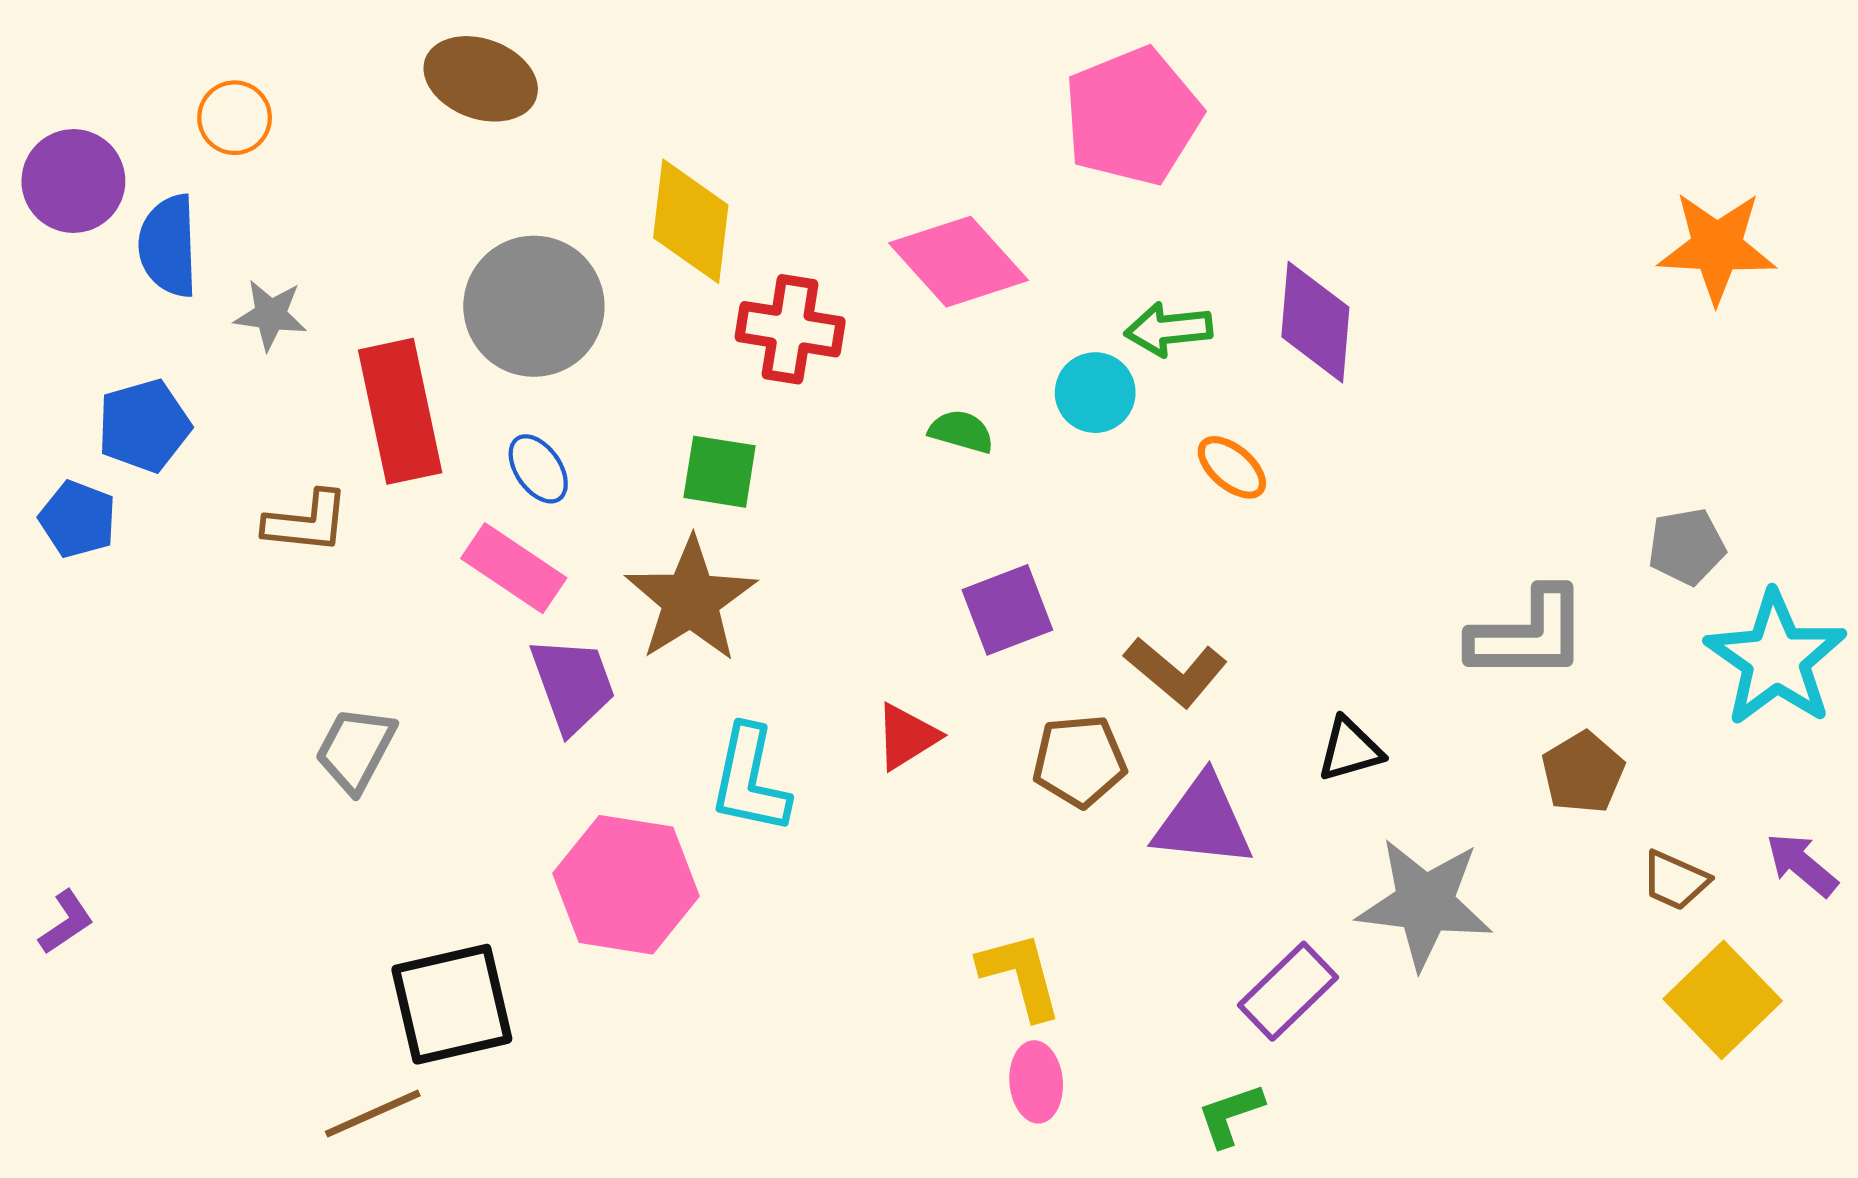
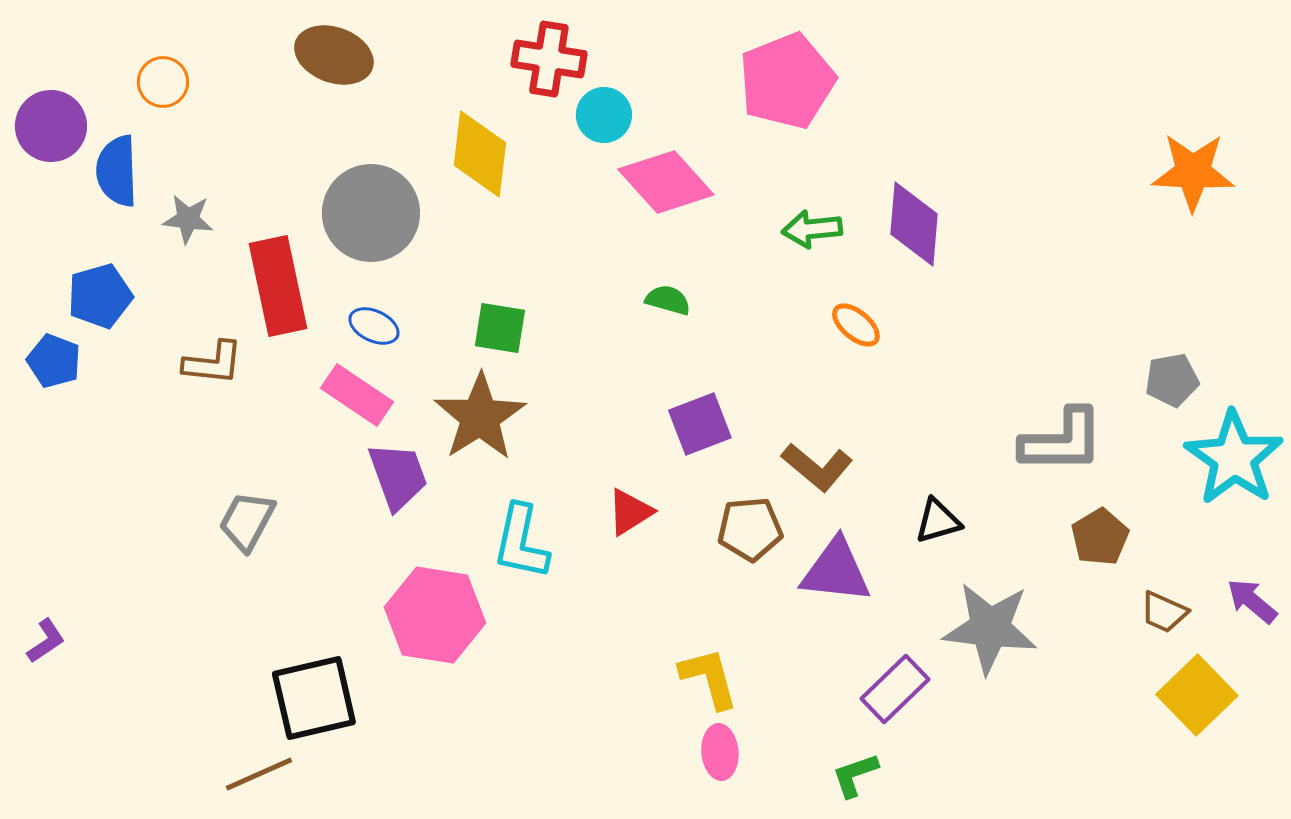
red cross: (790, 329) -> (549, 59), moved
cyan circle: (1095, 393) -> (604, 115), moved
blue ellipse: (538, 469) -> (374, 326), turned -30

